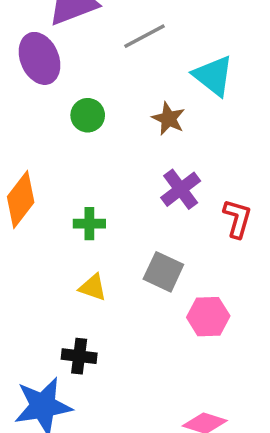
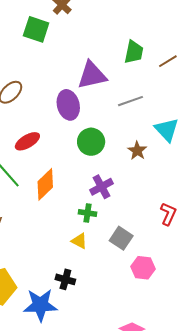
green circle: (88, 115) -> (91, 142), size x1.4
purple cross: (181, 189) -> (102, 187), moved
green cross: (89, 224) -> (87, 213), moved

